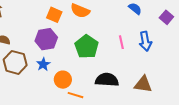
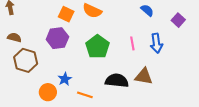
blue star: (43, 64) -> (65, 79), moved
orange circle: (63, 80) -> (48, 92), moved
brown triangle: (143, 84) -> (144, 76), moved

